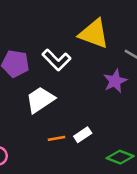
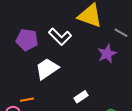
orange line: (56, 138) -> (27, 100), moved

